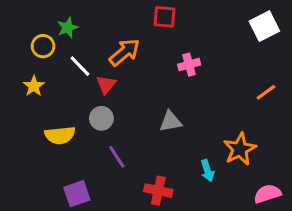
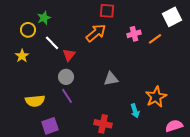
orange arrow: (124, 52) -> (96, 33), moved
pink cross: (189, 65) -> (134, 34), moved
orange line: (266, 92) -> (155, 39), moved
yellow semicircle: (60, 135) -> (35, 101), moved
purple line: (117, 157) -> (67, 96), moved

